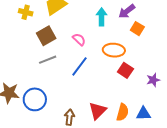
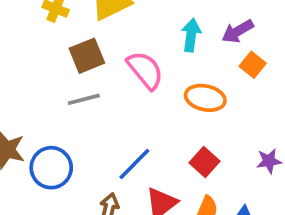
pink semicircle: (79, 39) -> (145, 70), size x1.6
blue line: (79, 66) -> (134, 164), moved
red square: (125, 70) -> (204, 162), moved

